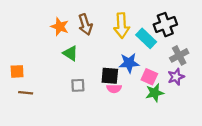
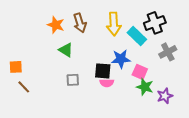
purple star: (176, 77) -> (165, 96), moved
brown line: (26, 93) -> (24, 87), turned 40
green star: (155, 93) -> (145, 87), turned 30

